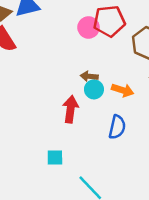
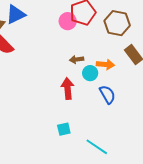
cyan circle: (94, 89) -> (90, 73), moved
blue semicircle: (117, 127) -> (107, 94), turned -30

